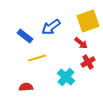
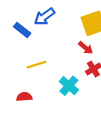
blue arrow: (51, 27) -> (44, 17), moved
blue rectangle: (25, 36) -> (22, 30), moved

